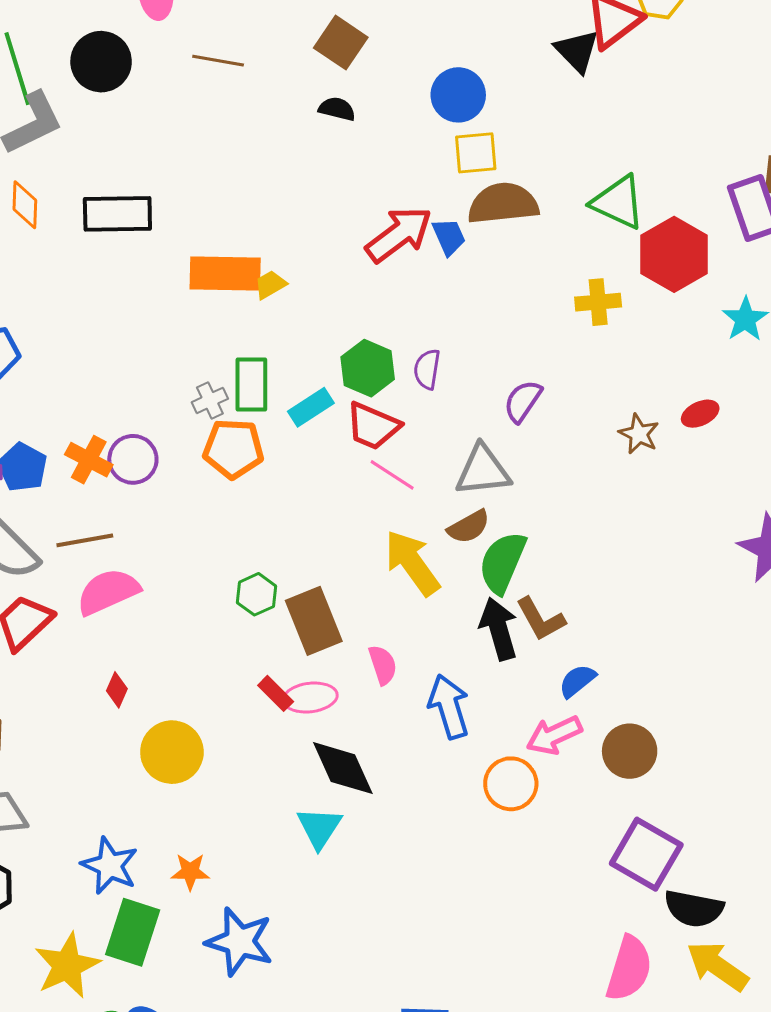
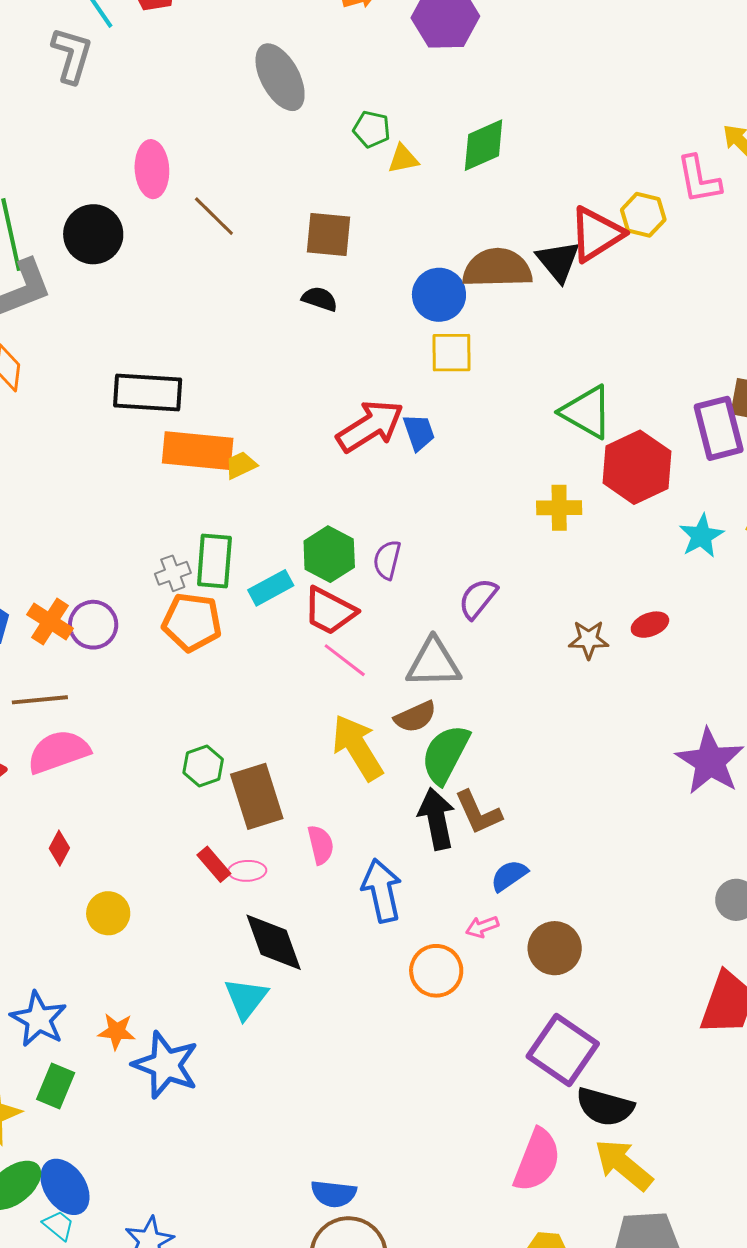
brown square: (341, 43) -> (328, 234), turned -33
brown line: (218, 61) -> (214, 216), moved, turned 30
brown semicircle: (503, 203) -> (497, 268), moved
black rectangle: (117, 214) -> (148, 393), moved
brown star: (639, 434) -> (589, 640), turned -30
pink ellipse: (310, 698) -> (247, 871), size x0.7
pink arrow: (554, 735) -> (482, 927), size x0.6
yellow circle: (172, 752) -> (108, 913), size x0.7
green rectangle: (133, 932) -> (56, 1086), size x0.7
blue star: (239, 942) -> (166, 1065), moved

